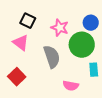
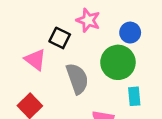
black square: (28, 21) -> (60, 38), moved
pink star: (60, 28) -> (88, 20), moved

